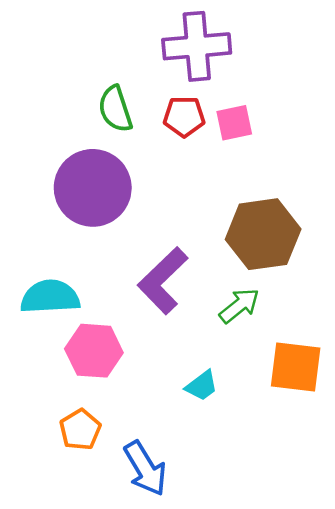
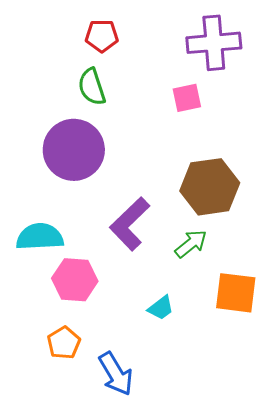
purple cross: (197, 46) -> (214, 43), moved
red pentagon: (184, 116) -> (102, 36), moved

